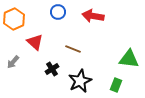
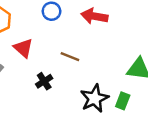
black star: (80, 81) -> (94, 98), moved

